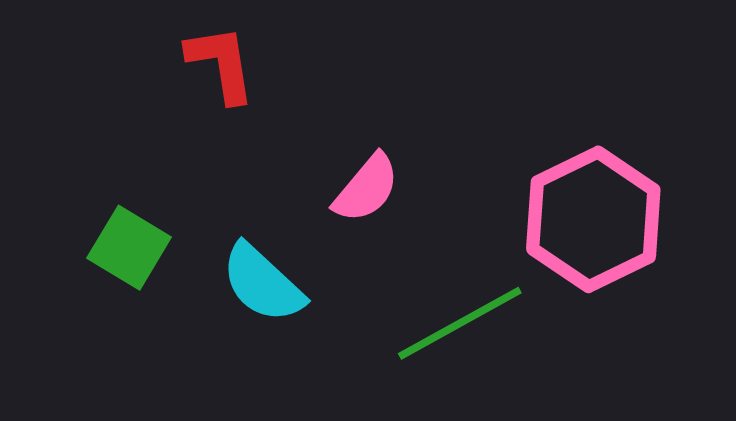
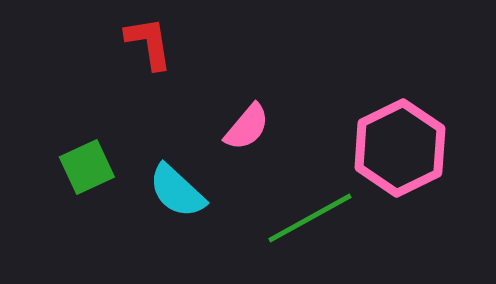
green square: (129, 248) -> (87, 167), turned 34

